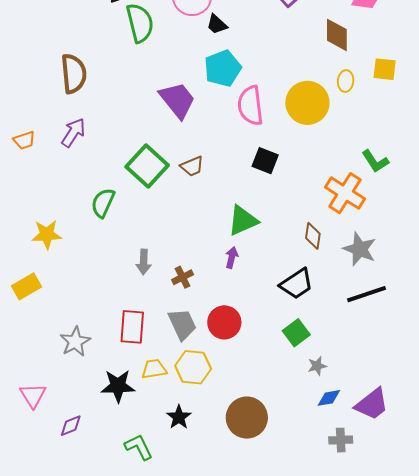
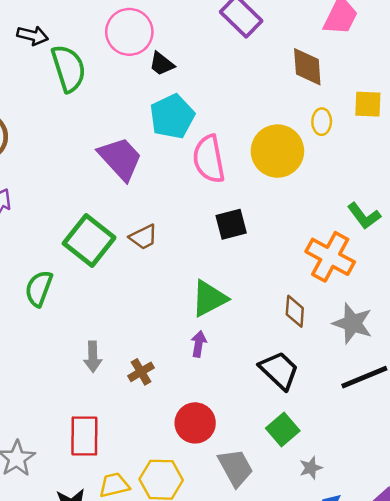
black square: (265, 161) -> (231, 224), turned -32
black trapezoid: (297, 284) -> (279, 370), turned -99
gray trapezoid: (182, 324) -> (236, 468), moved

